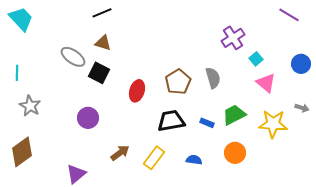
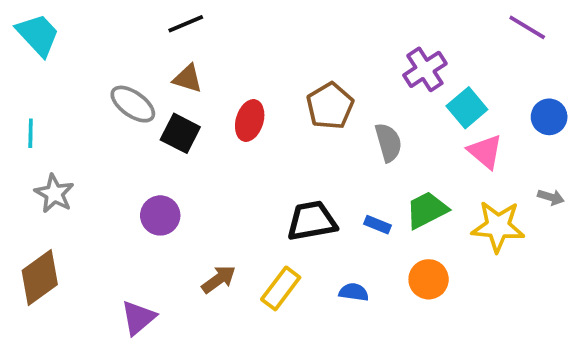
cyan square: (256, 59) -> (467, 108), size x1.5
brown pentagon: (178, 82) -> (330, 106), moved
red ellipse: (137, 91) -> (250, 121), moved

